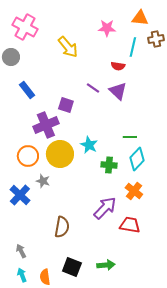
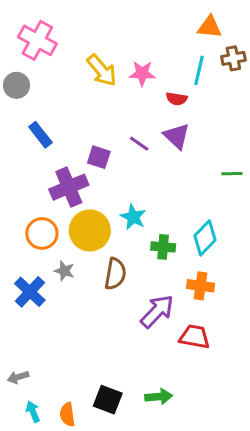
pink star: (107, 28) -> (142, 73), moved
purple line: (93, 88) -> (139, 144), moved
green line: (130, 137) -> (232, 174), moved
orange cross: (134, 191) -> (201, 286), turned -30
brown semicircle: (62, 227) -> (115, 274), moved
gray arrow: (21, 251) -> (18, 377), moved, turned -80

